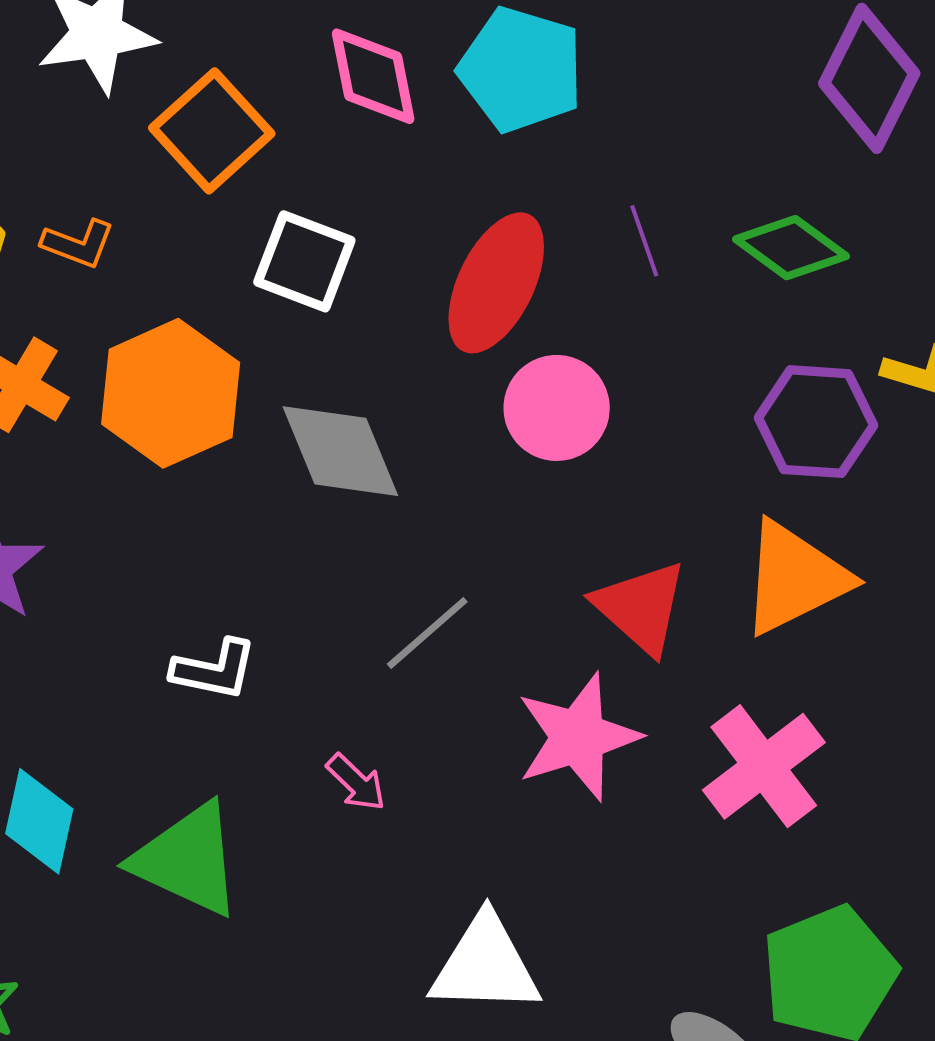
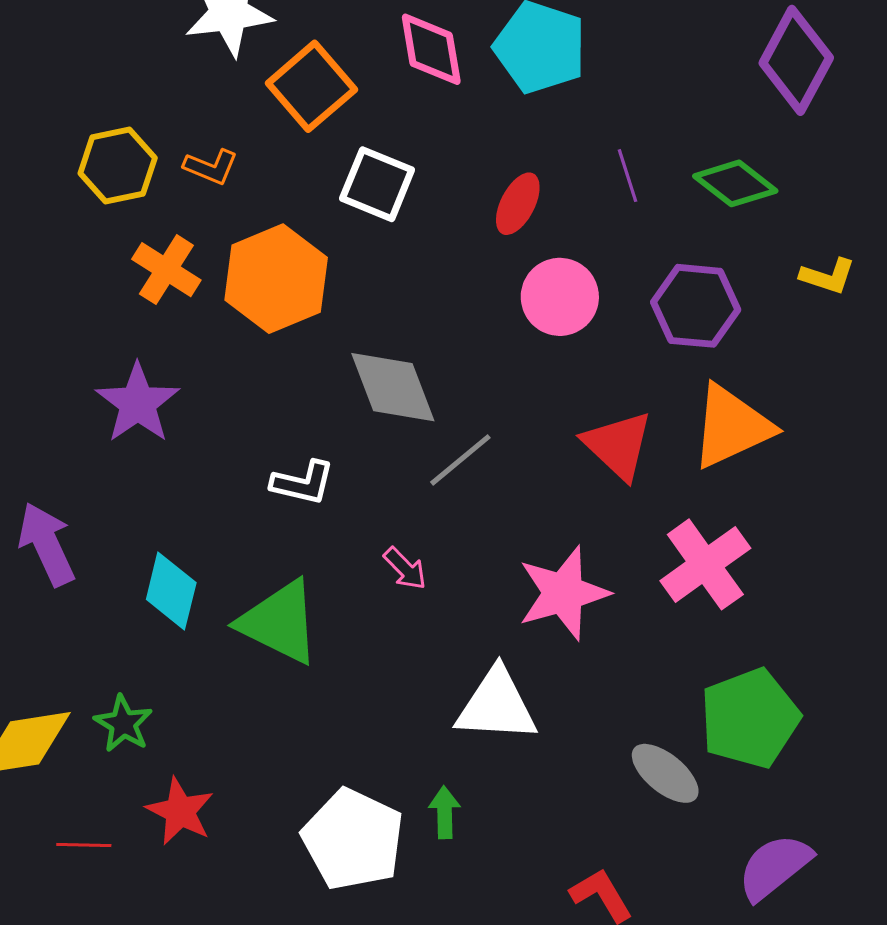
red ellipse: (496, 283) -> (518, 204), size x0.6
purple hexagon: (816, 422) -> (696, 306), moved
gray diamond: (340, 451) -> (393, 387), moved
pink star: (578, 737) -> (563, 593), moved

